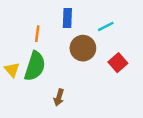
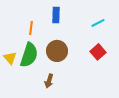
cyan line: (106, 26) -> (98, 23), moved
brown circle: (83, 48) -> (57, 51), moved

